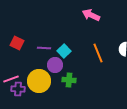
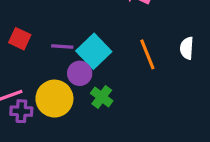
cyan square: (64, 51) -> (94, 51), size x1.5
green cross: (69, 80) -> (102, 97), turned 32

